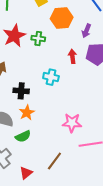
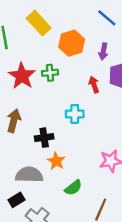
green semicircle: (23, 136) -> (73, 188), moved

